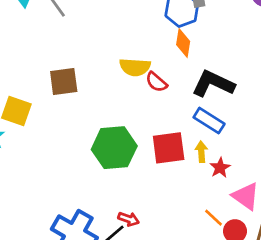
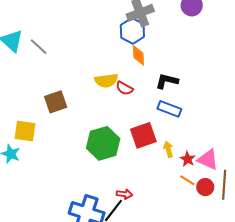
black L-shape: (213, 84) -> (167, 81), size x0.7
yellow arrow: (201, 152) -> (168, 149), moved
red star: (220, 168) -> (188, 159), moved

